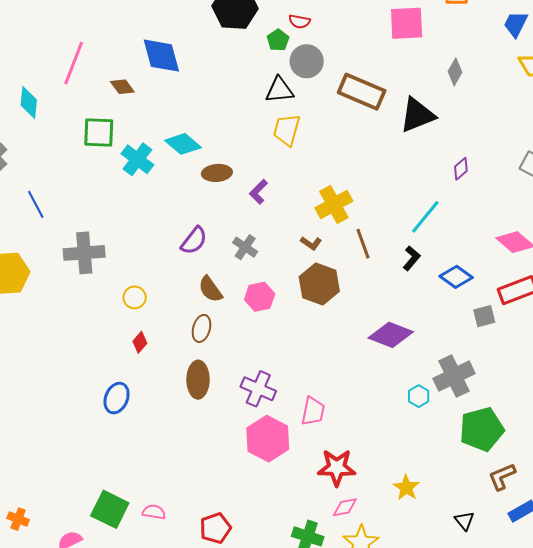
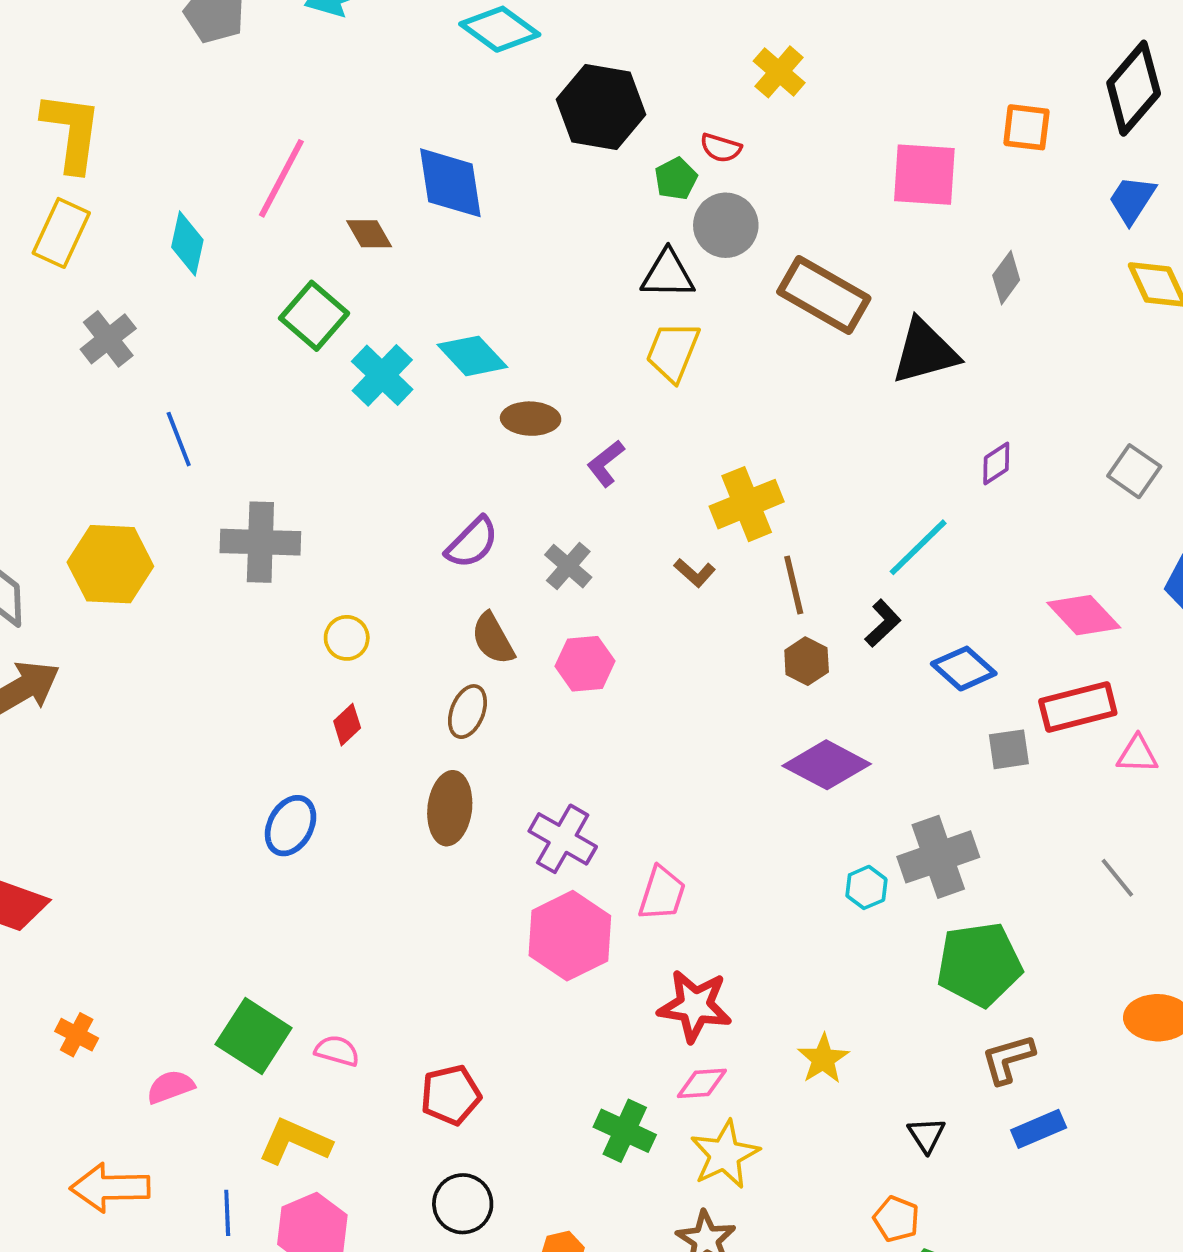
green square: (99, 132) -> (314, 316), turned 32
brown hexagon: (319, 284) -> (807, 661), moved, size x0.6

